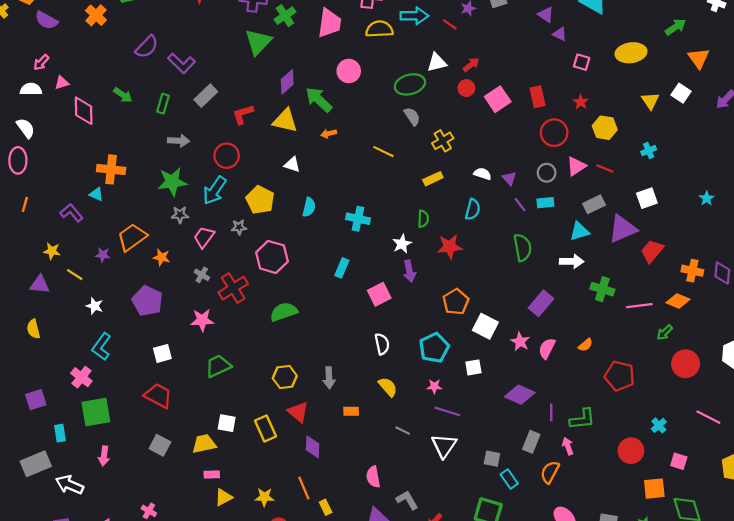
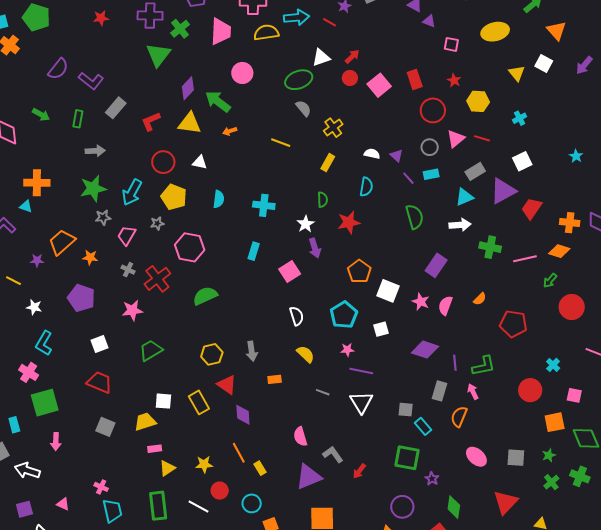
red circle: (227, 156) -> (163, 162), moved
yellow rectangle: (433, 179) -> (328, 163), turned -30

